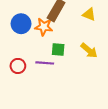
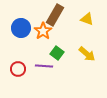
orange star: (44, 27) -> (43, 31), turned 30
green square: (58, 49) -> (57, 53), turned 32

